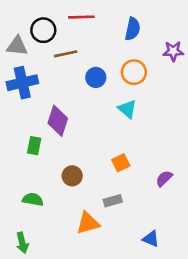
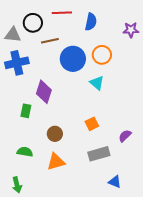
blue semicircle: (133, 29) -> (91, 22), moved
purple star: (173, 51) -> (131, 30), moved
blue circle: (96, 77) -> (73, 59), size x1.6
gray rectangle: (113, 201) -> (99, 154), moved, size x1.5
orange triangle: (88, 223) -> (56, 162), moved

